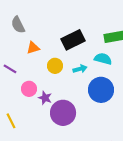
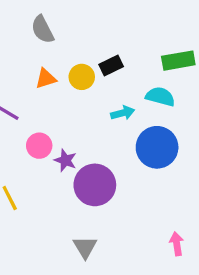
gray semicircle: (18, 25) -> (42, 29), moved
black rectangle: (73, 40) -> (111, 65), size x0.6
yellow circle: (55, 66) -> (82, 77), moved

